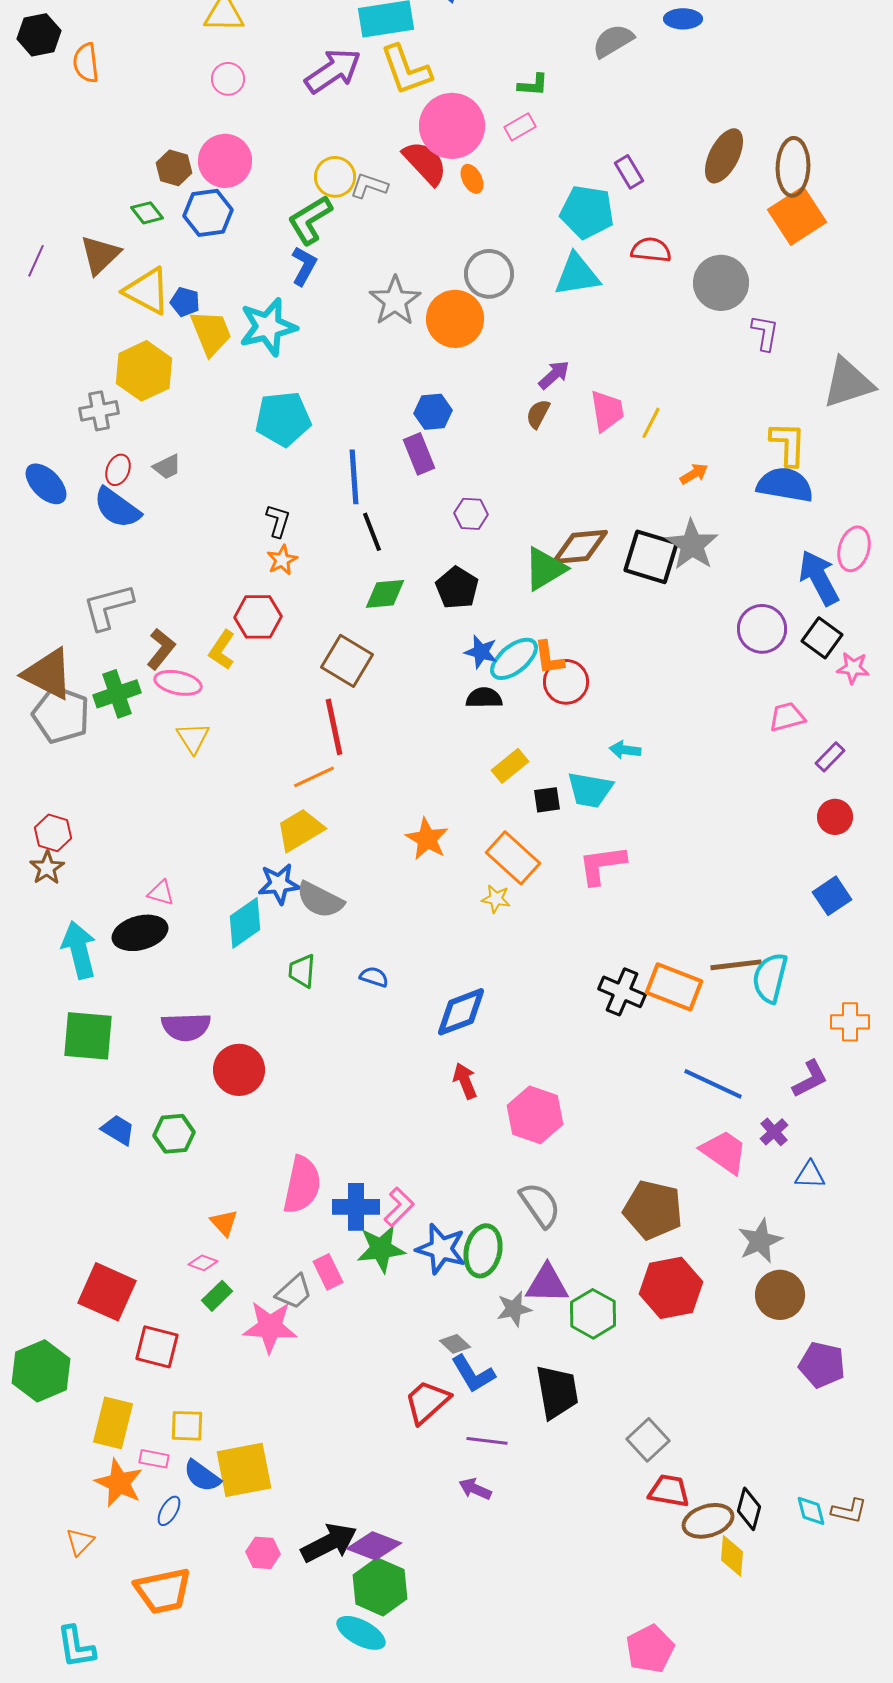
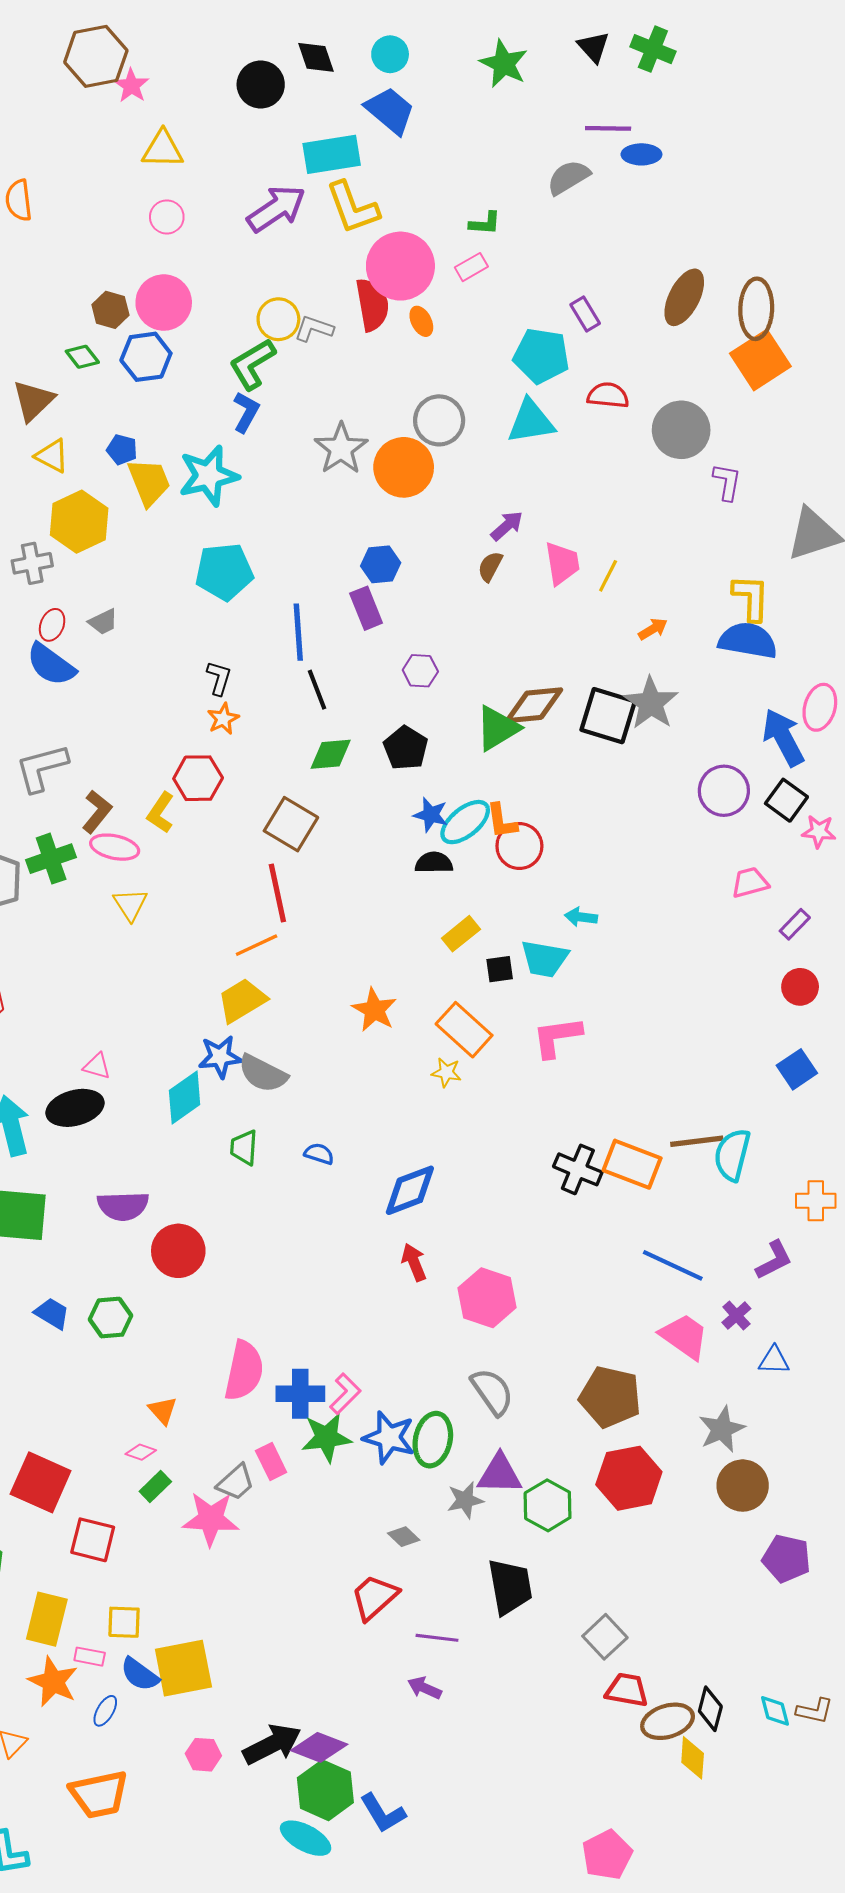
red semicircle: (425, 163) -> (372, 305), turned 33
yellow triangle: (147, 291) -> (52, 456), moved, size x0.7
blue L-shape: (473, 1374) -> (383, 1813), moved

